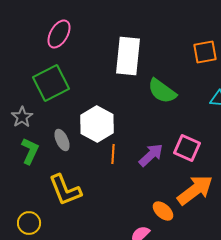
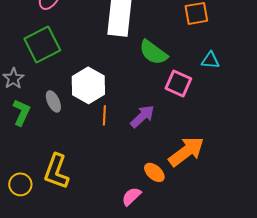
pink square: (187, 148) -> (178, 83), moved
yellow L-shape: (65, 190) -> (56, 171), moved, turned 42

